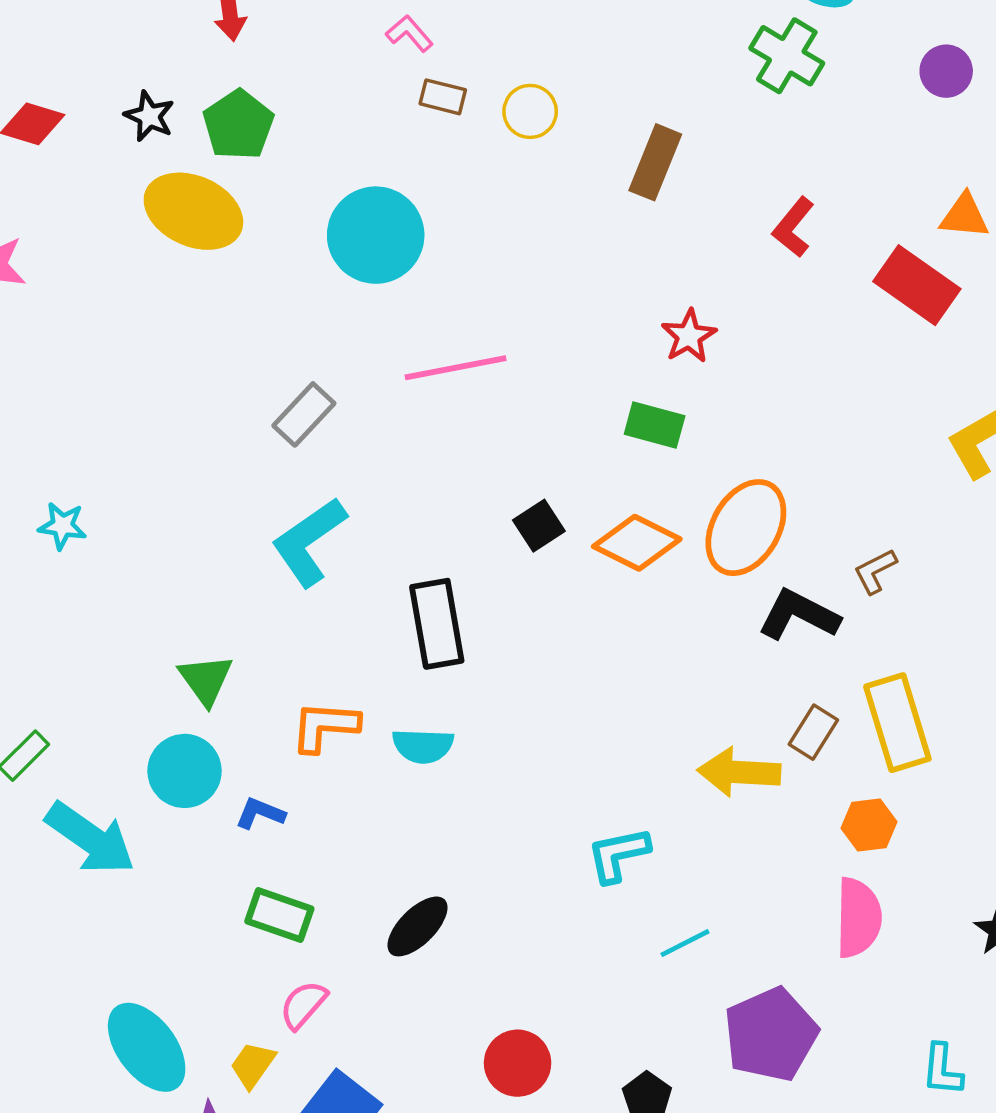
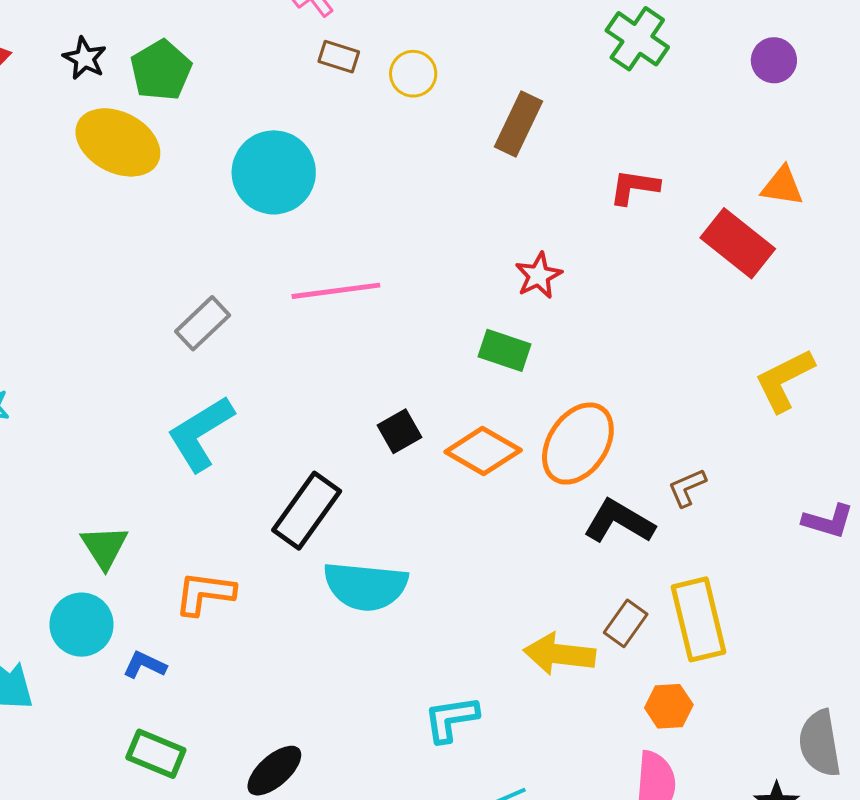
red L-shape: (793, 227) -> (634, 187), turned 56
black rectangle: (437, 624) -> (307, 511), turned 42
cyan semicircle: (423, 746) -> (366, 586), moved, size x1.6

